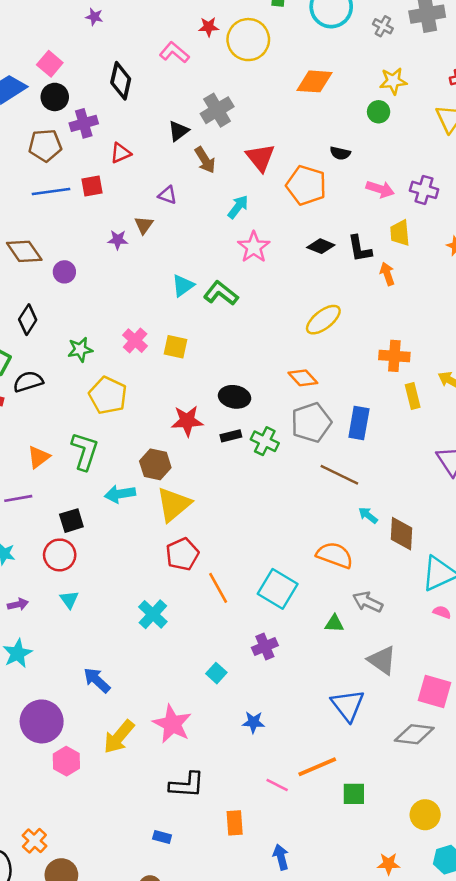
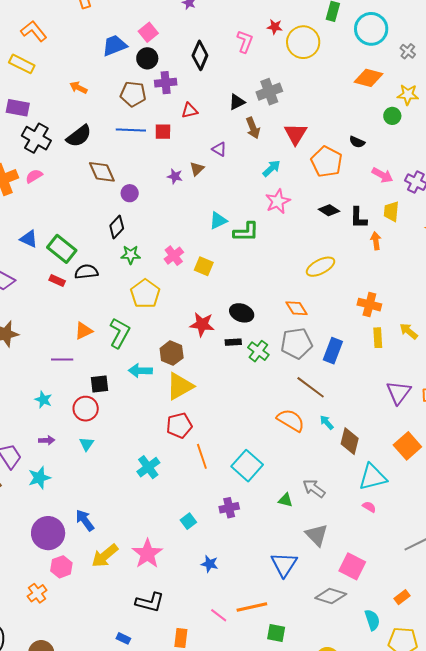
pink L-shape: (174, 52) -> (245, 41), turned 60
orange diamond: (314, 81) -> (368, 78), moved
green L-shape: (221, 293) -> (246, 232), turned 132
black diamond: (28, 320) -> (117, 227), moved
orange semicircle: (335, 555) -> (291, 420), moved
blue arrow: (97, 680) -> (85, 520), moved
orange cross: (34, 841) -> (37, 593), moved

